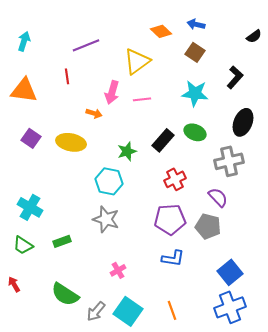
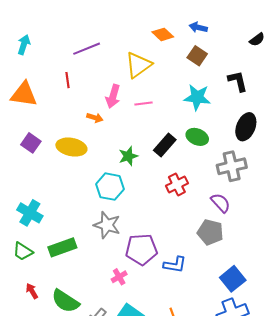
black L-shape: (235, 77) -> (238, 81), turned -55
purple pentagon: (170, 219) -> (141, 249), moved
green rectangle: (62, 241) -> (62, 247), size x1.5
red arrow: (14, 284) -> (32, 291), moved

